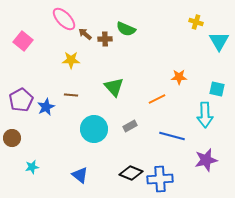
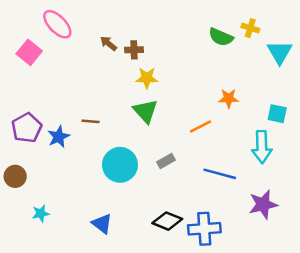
pink ellipse: (64, 19) -> (57, 24), moved
green semicircle: (126, 29) -> (221, 37), moved
yellow star: (71, 60) -> (147, 78), moved

